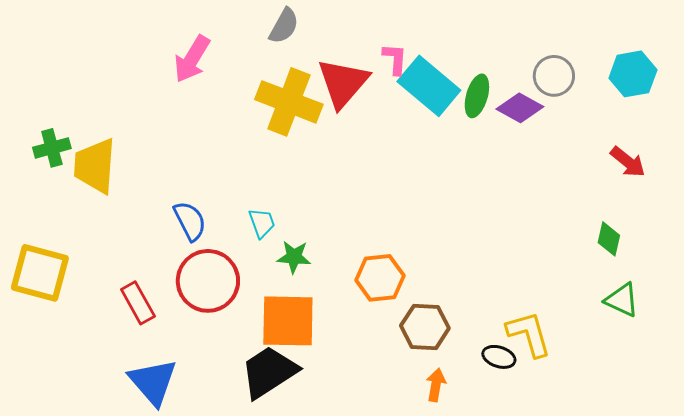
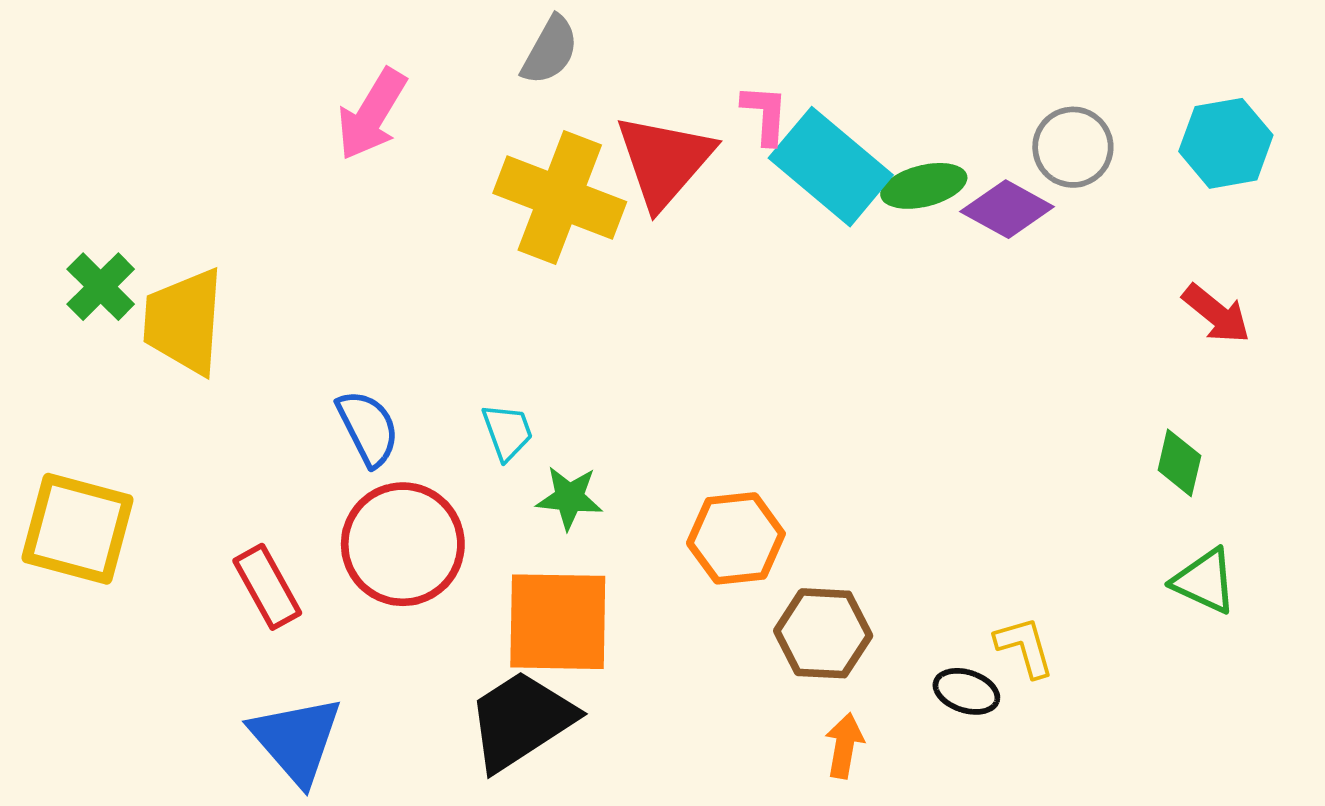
green ellipse: (477, 96) -> (924, 186), turned 60
green cross: (52, 148) -> (101, 287), turned -30
yellow L-shape: (529, 334) -> (1025, 647), size x0.7

